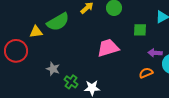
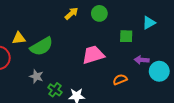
green semicircle: (58, 22) -> (42, 46), moved
orange semicircle: (146, 73) -> (120, 80), moved

